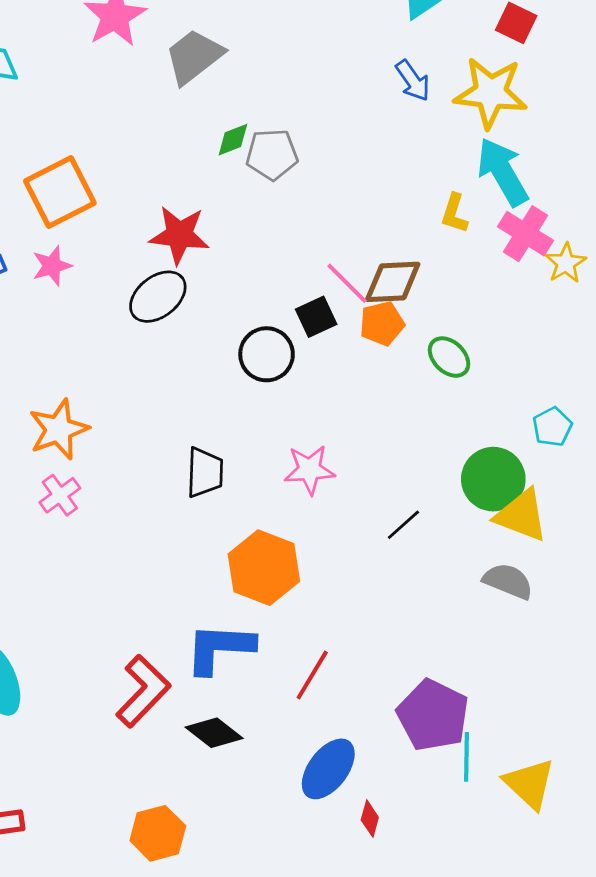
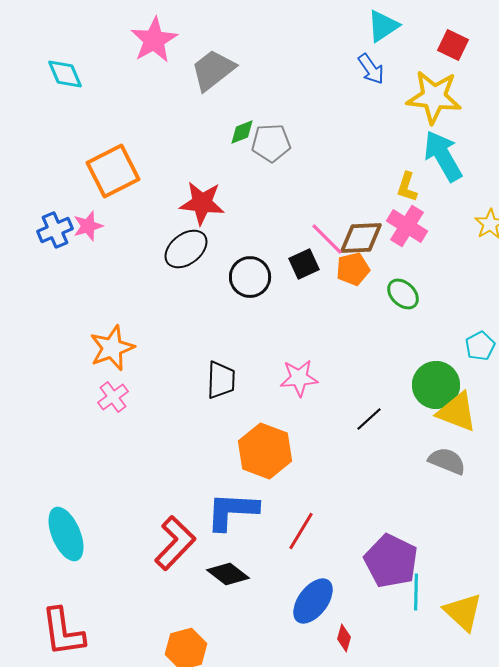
blue arrow: (413, 81) -> (371, 69), moved
pink cross: (526, 234) -> (407, 226), moved
pink star: (52, 266) -> (88, 226), moved
black circle: (267, 354) -> (250, 277), moved

